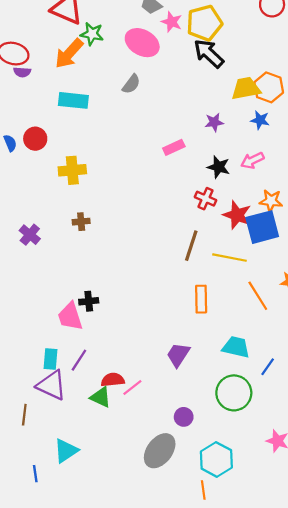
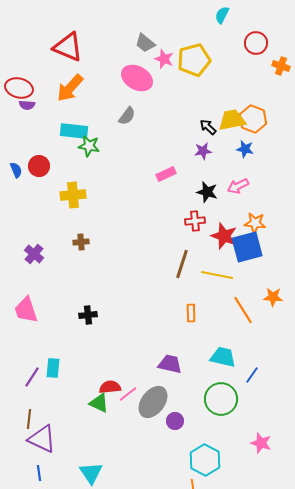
green star: (92, 34) -> (89, 146), moved
black arrow: (209, 54) -> (208, 127), moved, size x0.6
red cross: (205, 199) -> (195, 221), turned -30
orange rectangle: (201, 299) -> (191, 313), size x0.7
pink trapezoid: (70, 317) -> (26, 310), moved
purple trapezoid: (178, 355) -> (170, 364), turned 70
purple line: (79, 360) -> (32, 377), moved
purple triangle: (52, 385) -> (42, 439), moved
cyan triangle: (66, 451) -> (91, 473), moved, turned -30
gray ellipse: (160, 451) -> (153, 402), moved

